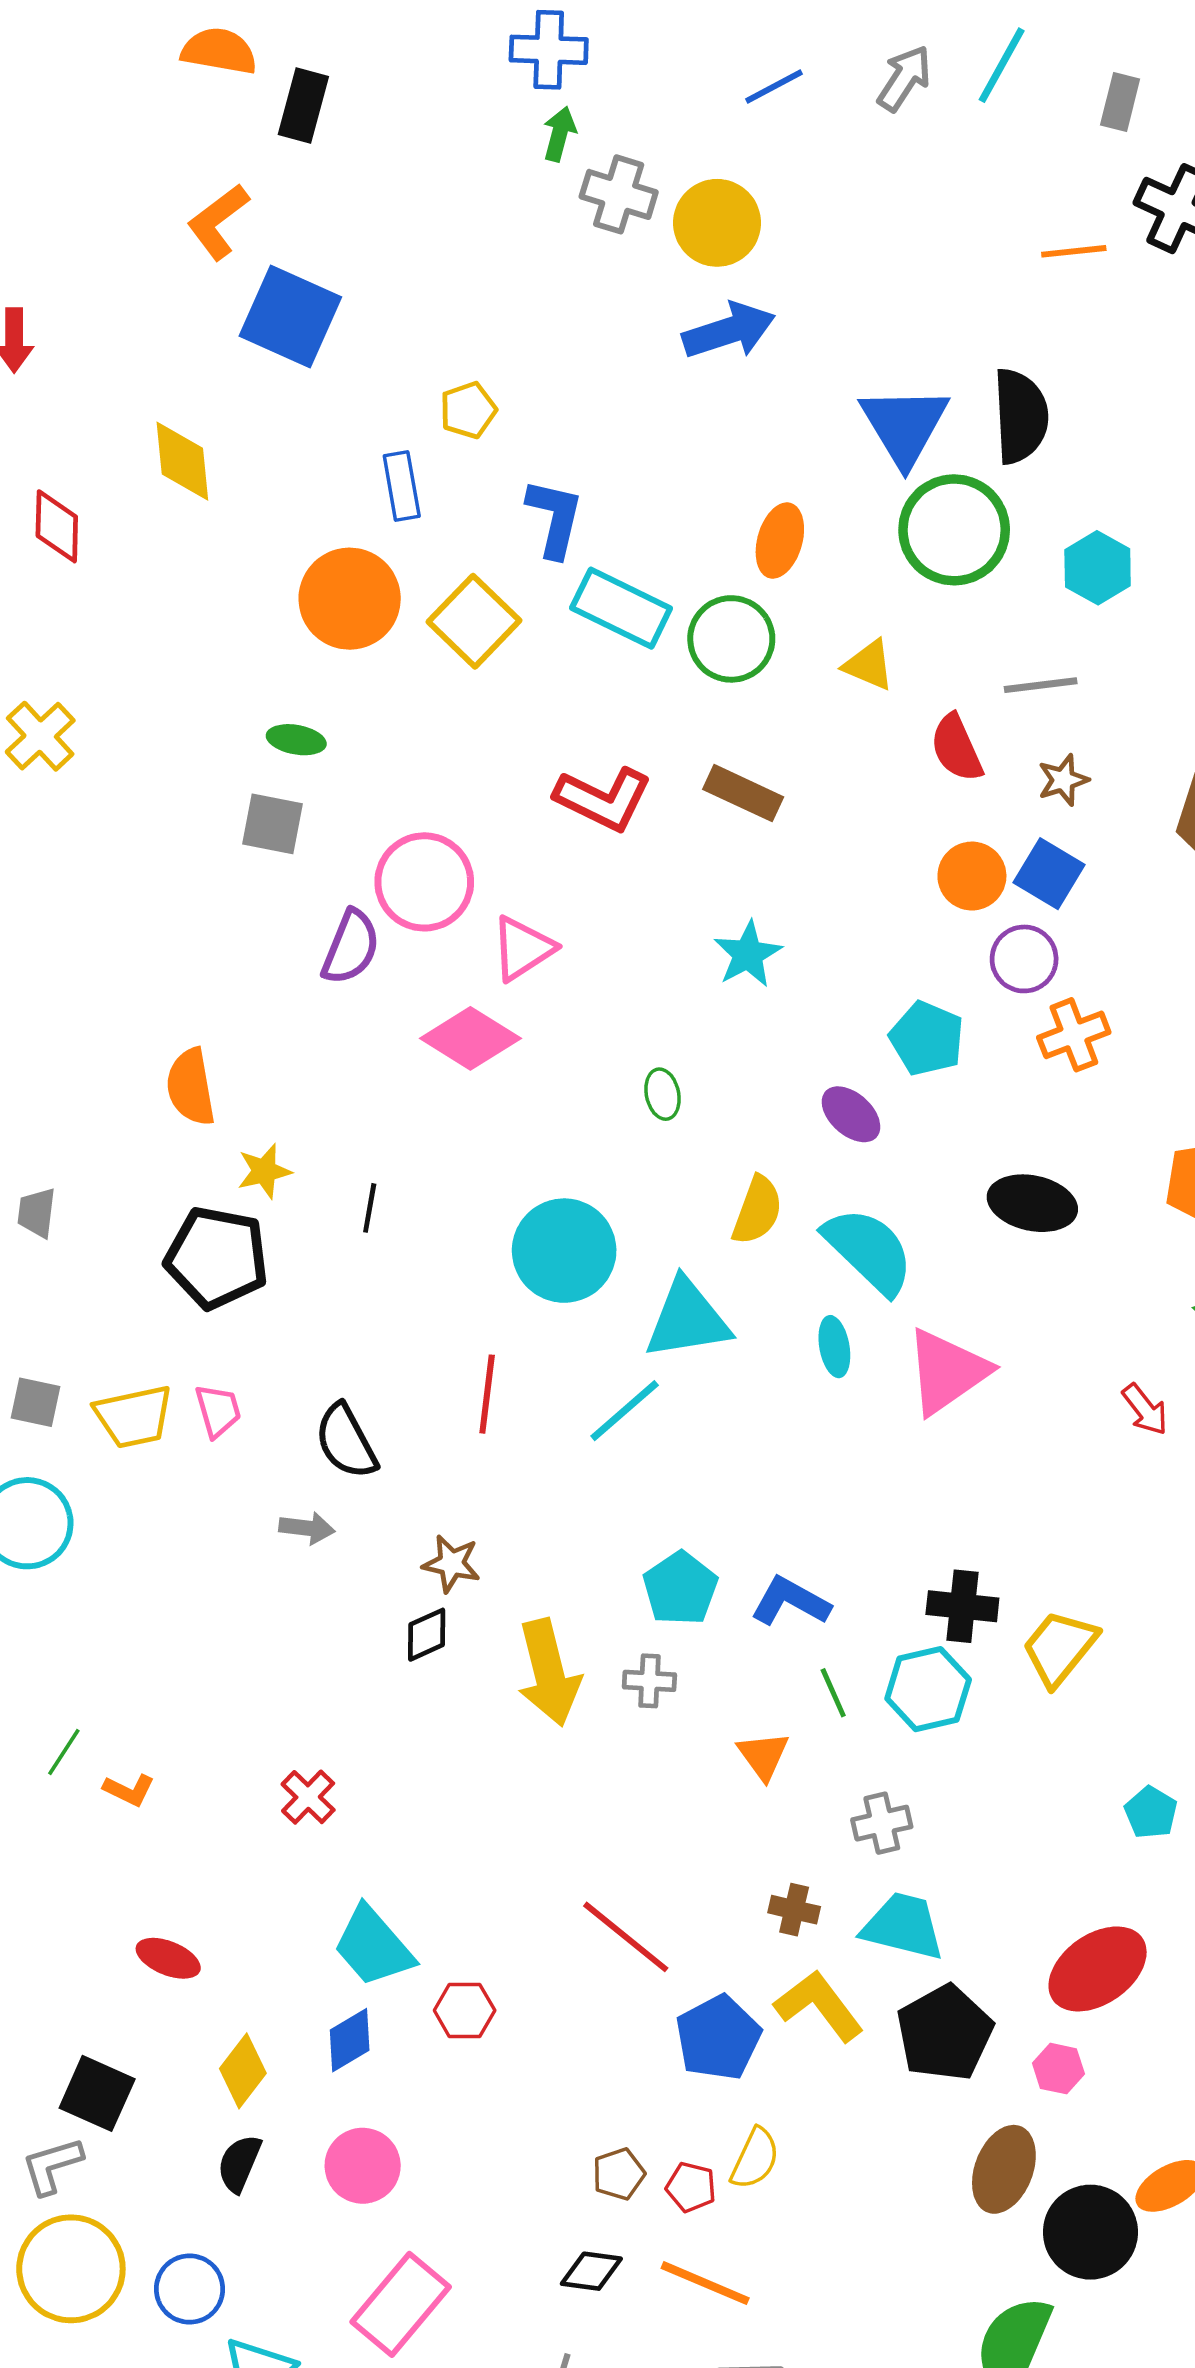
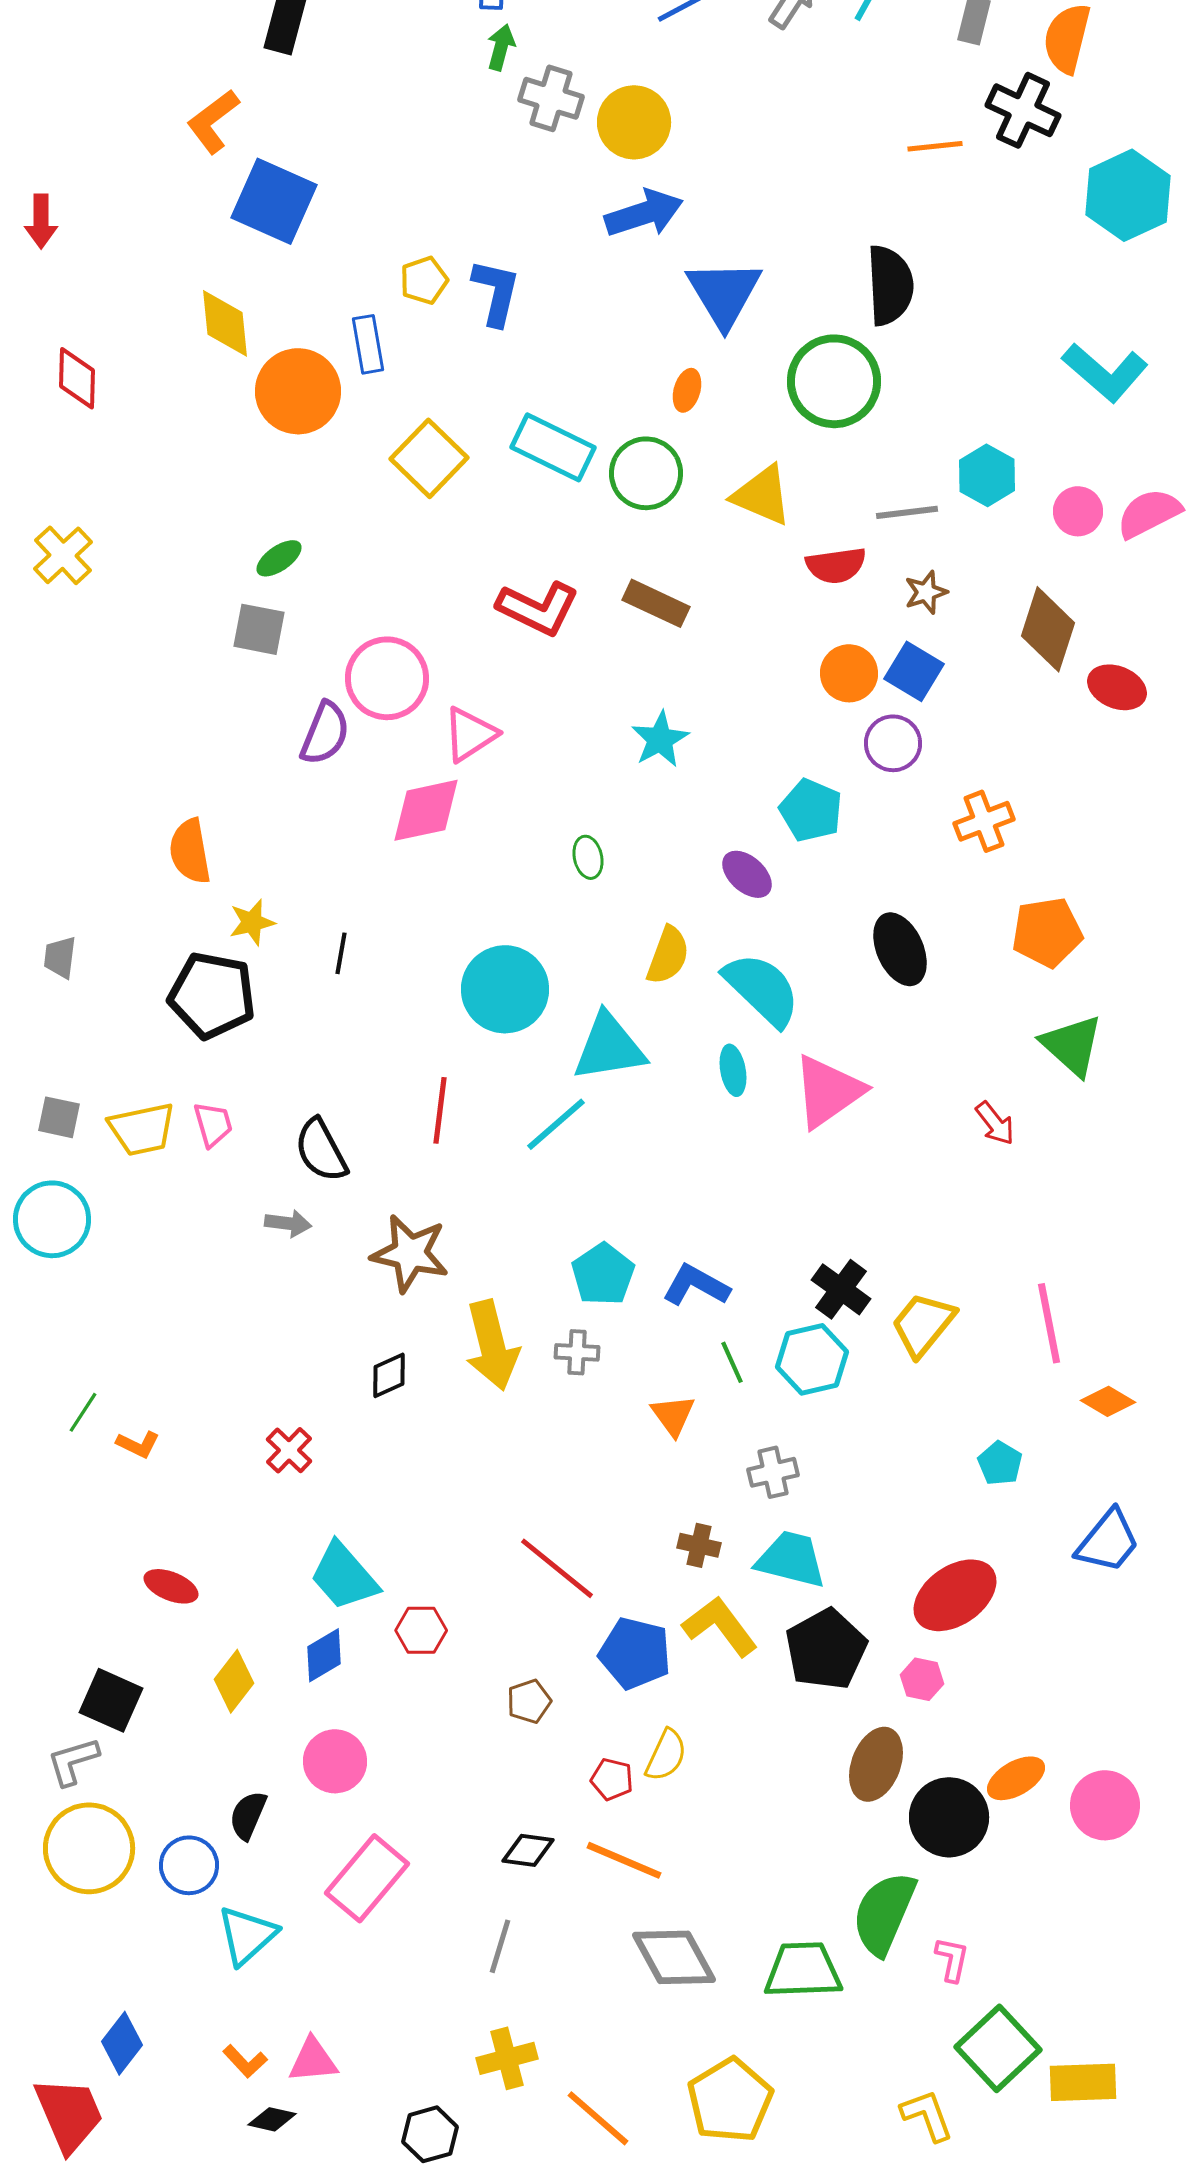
blue triangle: (904, 426) -> (724, 293), moved
yellow diamond: (182, 461) -> (225, 323), moved
blue L-shape: (555, 518) -> (496, 292), moved
orange ellipse: (780, 541) -> (687, 390), size x0.7
cyan hexagon: (1098, 568) -> (987, 475), moved
orange circle: (350, 599) -> (298, 391), moved
yellow triangle: (869, 665) -> (762, 495), size x1.4
green ellipse: (296, 740) -> (279, 558), turned -45
red semicircle: (956, 748) -> (836, 565), turned -74
orange cross: (1074, 1035) -> (984, 821), moved
pink diamond: (470, 1038) -> (426, 810), turned -44
black ellipse: (1032, 1203) -> (900, 949), turned 54
brown star: (452, 1564) -> (410, 1253), size x1.6
black cross: (962, 1606) -> (841, 1289), turned 30
black diamond: (427, 1635) -> (389, 1375), moved
blue pentagon: (718, 2038) -> (635, 1653), turned -30
black semicircle: (239, 2163) -> (248, 1815), moved
brown pentagon: (619, 2174) -> (529, 1701), moved

